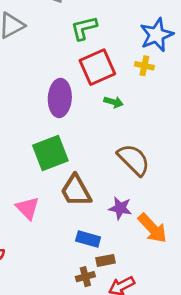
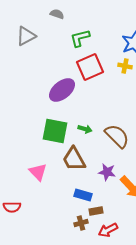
purple ellipse: (60, 98) -> (62, 90), turned 48
green arrow: (114, 102) -> (85, 129), moved
green square: (50, 153) -> (55, 131), turned 32

